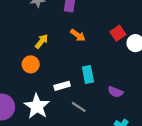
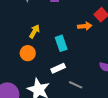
orange arrow: (78, 35) -> (85, 26), moved, turned -32
cyan rectangle: (88, 74) -> (61, 43), moved

